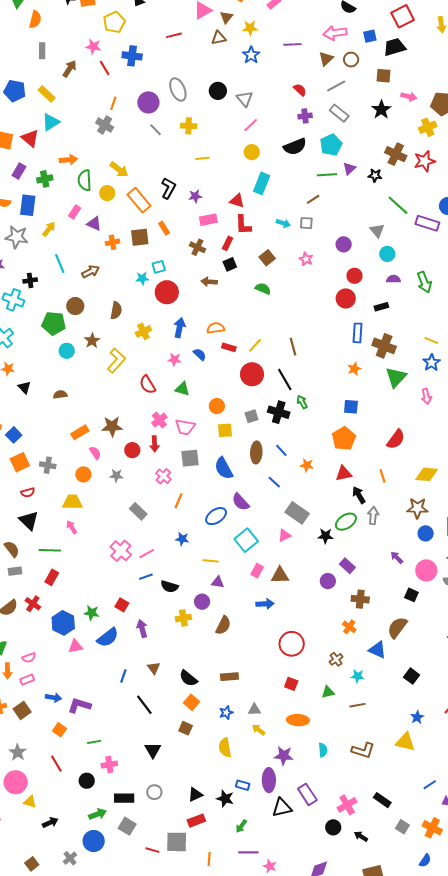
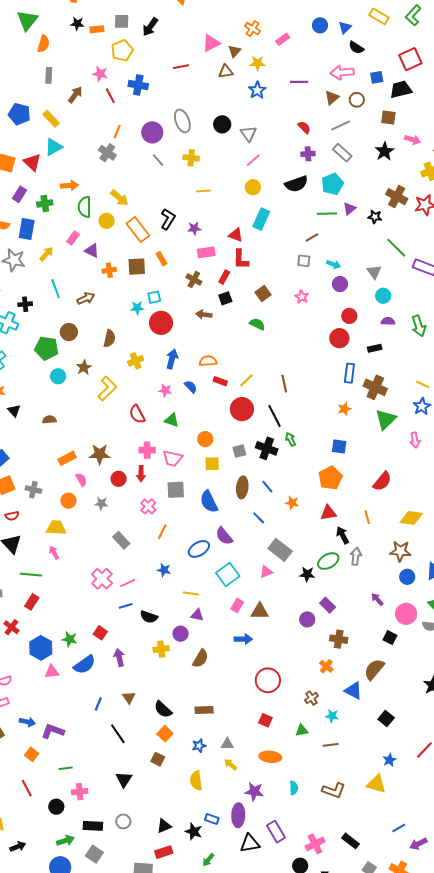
cyan arrow: (283, 223) -> (334, 264), moved
pink cross: (159, 420) -> (147, 450), turned 35

